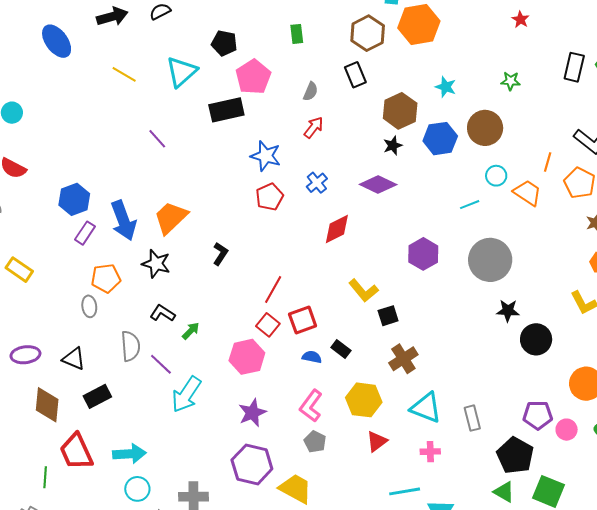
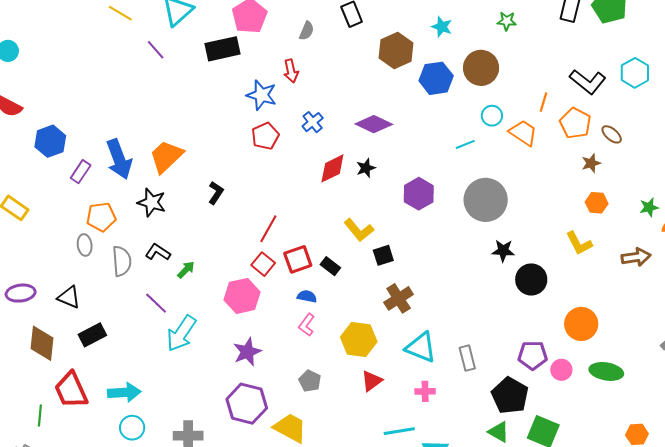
red arrow: (314, 127) -> (291, 71), moved, turned 130
purple line: (157, 139) -> (156, 50), moved
black star: (393, 146) -> (366, 168), moved
blue hexagon: (74, 199) -> (50, 141), moved
gray semicircle: (130, 346) -> (122, 261), moved
black rectangle: (341, 349) -> (330, 266), moved
pink L-shape: (311, 406) -> (307, 325), moved, size x0.7

